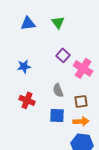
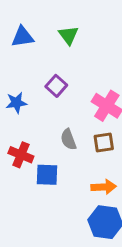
purple square: (63, 55) -> (56, 86), moved
brown square: (81, 101) -> (104, 142), moved
blue square: (57, 115) -> (47, 175), moved

